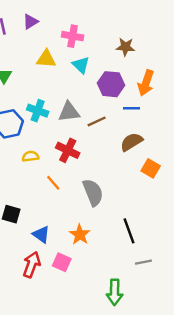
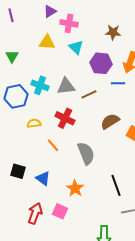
purple triangle: (30, 22) -> (50, 11), moved
brown semicircle: (131, 142) -> (110, 121), moved
blue triangle: (41, 235) -> (43, 178), moved

